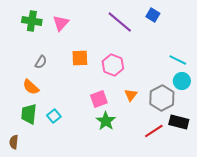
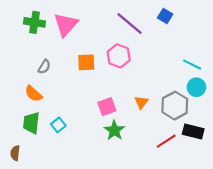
pink triangle: (61, 23) -> (66, 25), size x1.4
pink hexagon: (113, 65) -> (119, 56), moved

